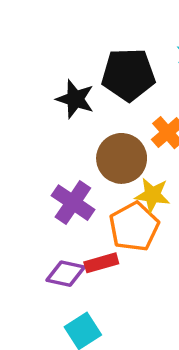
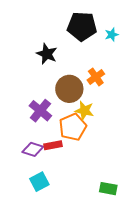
black pentagon: (128, 75) -> (82, 26), moved

